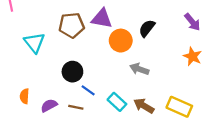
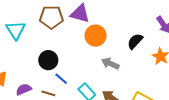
black semicircle: (147, 28) -> (135, 41), moved

